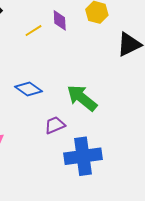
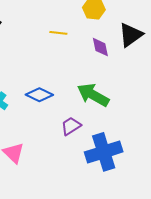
purple diamond: (60, 20) -> (100, 47), moved
yellow line: (33, 31) -> (58, 33), moved, turned 48

